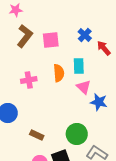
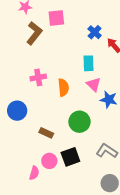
pink square: (51, 40) -> (56, 18), moved
orange semicircle: (59, 73) -> (63, 87), moved
green circle: (77, 134) -> (80, 122), moved

